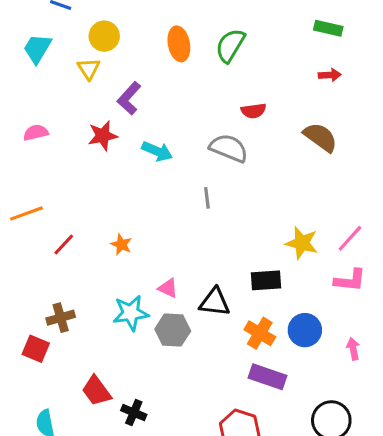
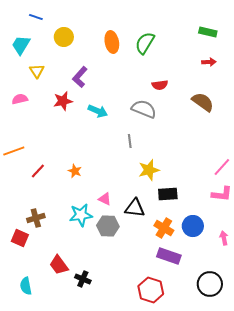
yellow triangle: (89, 69) -> (37, 71), moved
yellow star: (302, 243) -> (149, 170), moved, turned -30

